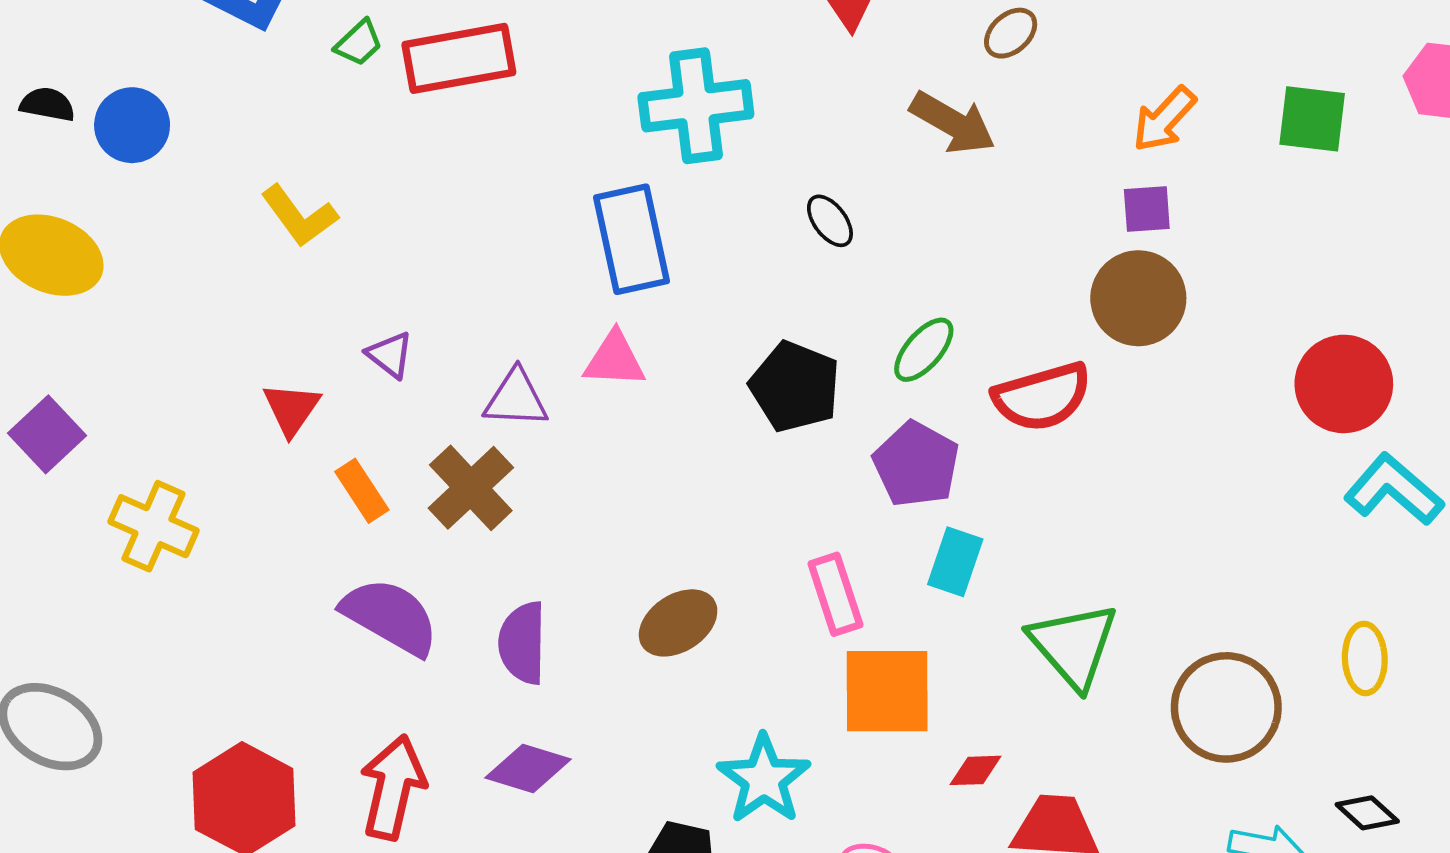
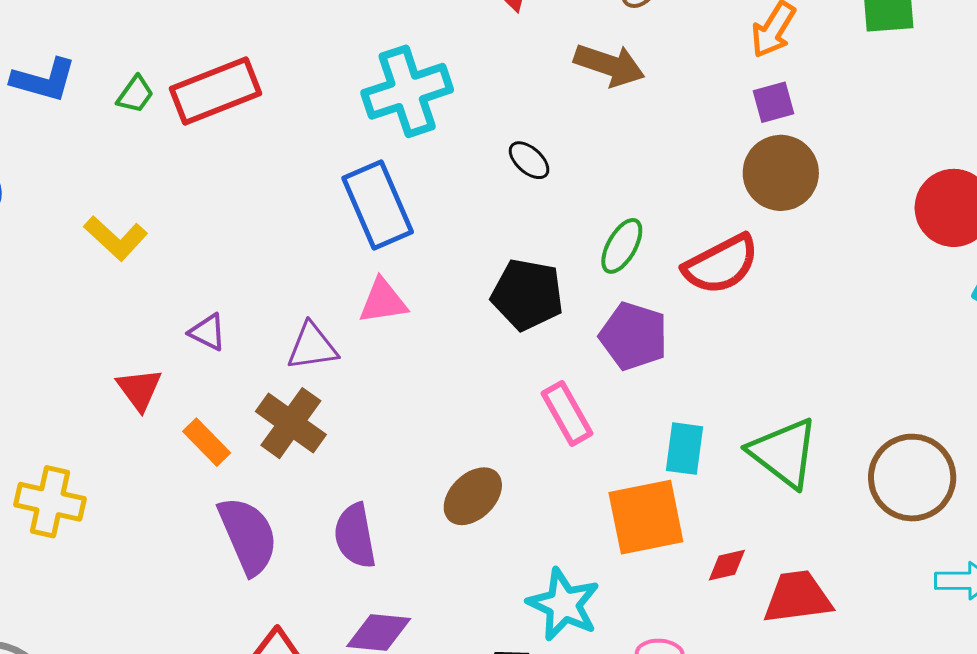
cyan rectangle: (955, 562) -> (684, 449), moved
pink rectangle: (835, 594) -> (567, 413), moved
purple semicircle: (390, 616) -> (248, 536), turned 48

